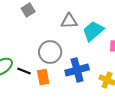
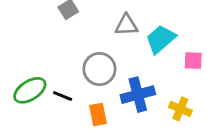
orange rectangle: (43, 77) -> (98, 114), moved

